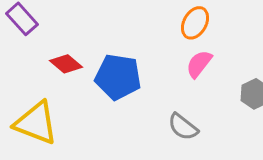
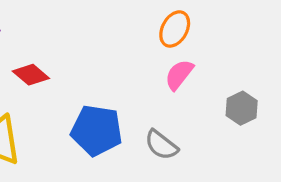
blue pentagon: (118, 77) -> (97, 130), moved

